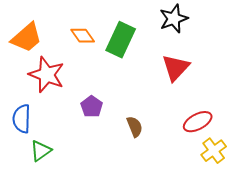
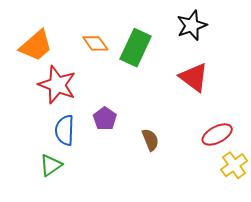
red triangle: (176, 68) -> (194, 77), turned -36
blue semicircle: (22, 119) -> (65, 130), moved

